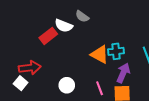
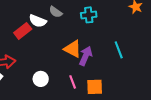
cyan cross: (116, 51) -> (89, 15), moved
purple arrow: (123, 73) -> (86, 56), moved

